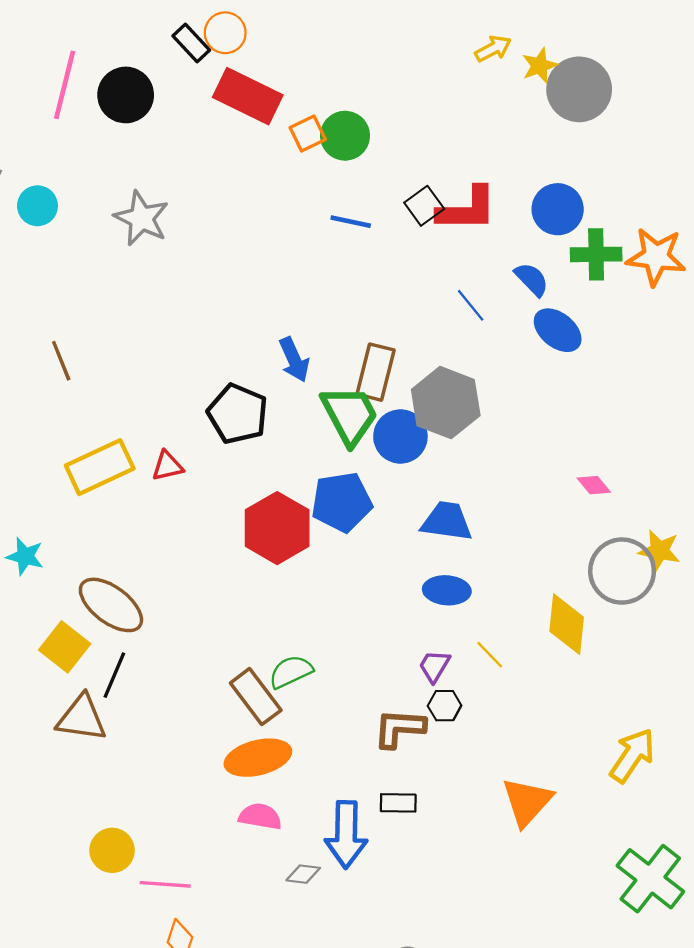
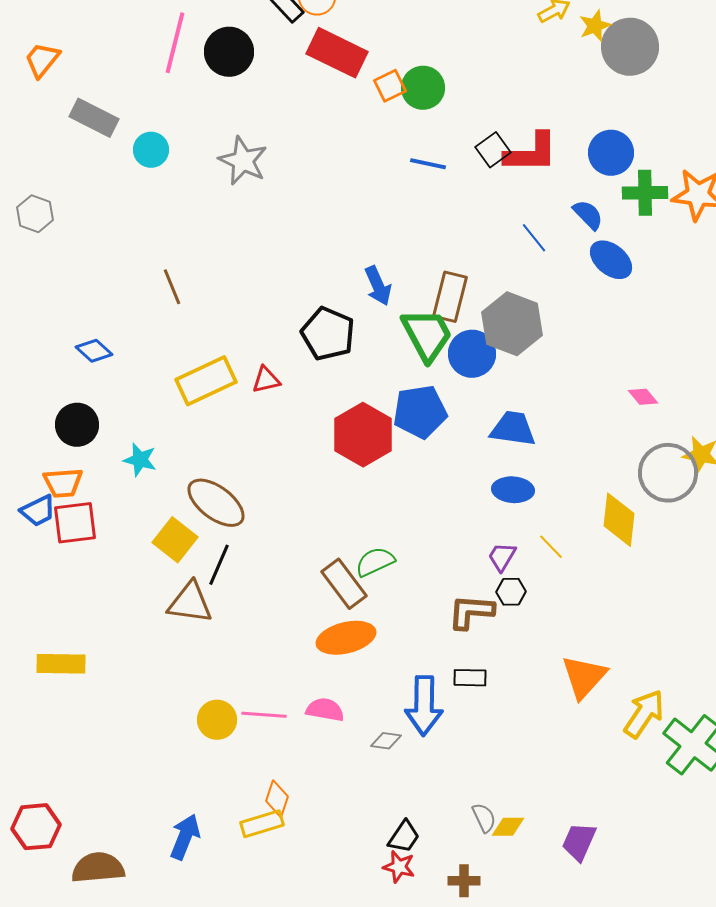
yellow arrow: (632, 755) -> (644, 714), moved
pink semicircle: (260, 816) -> (325, 710), moved
pink line: (165, 884) -> (264, 715), moved

